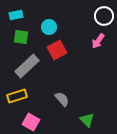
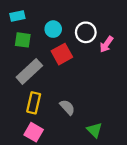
white circle: (104, 16) -> (86, 32), moved
yellow rectangle: (17, 96) -> (34, 103), moved, turned -60

